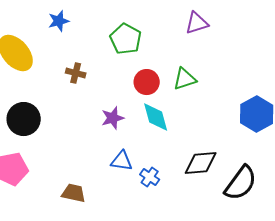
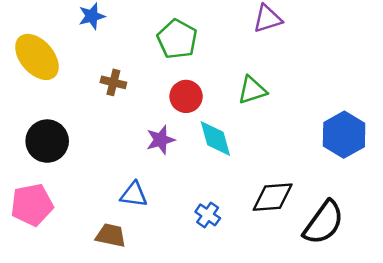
red circle: (147, 82) -> (186, 96), moved
blue triangle: (122, 161) -> (134, 195), moved

